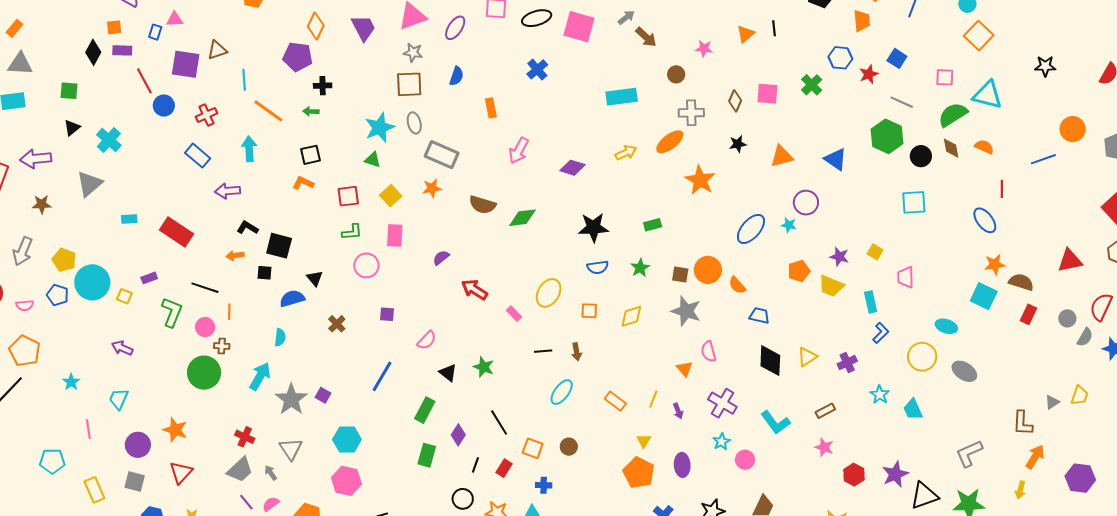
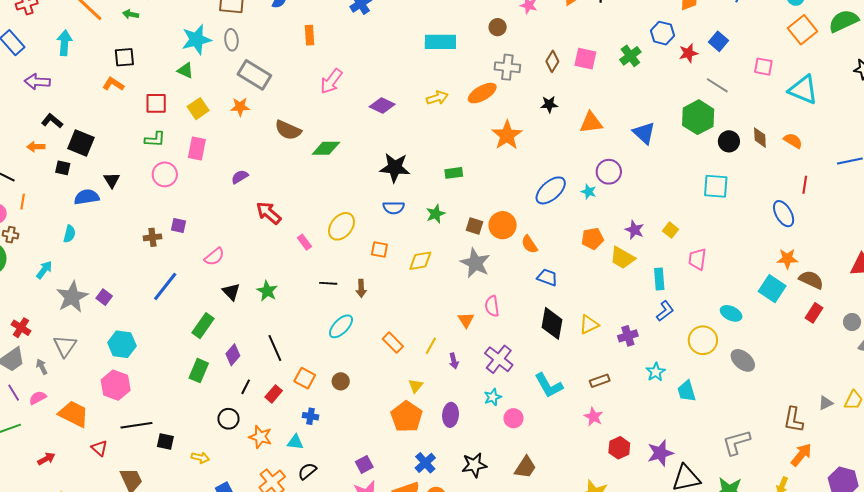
green semicircle: (953, 115) -> (844, 21), moved
brown cross: (337, 324) -> (152, 237), moved, turned 30
cyan arrow: (260, 376) -> (44, 270), size x0.7

